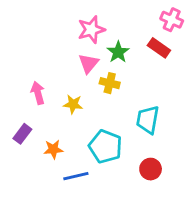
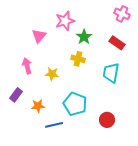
red rectangle: (159, 48) -> (117, 43), moved
pink triangle: (89, 63) -> (39, 36), moved
cyan trapezoid: (148, 120) -> (111, 73), moved

